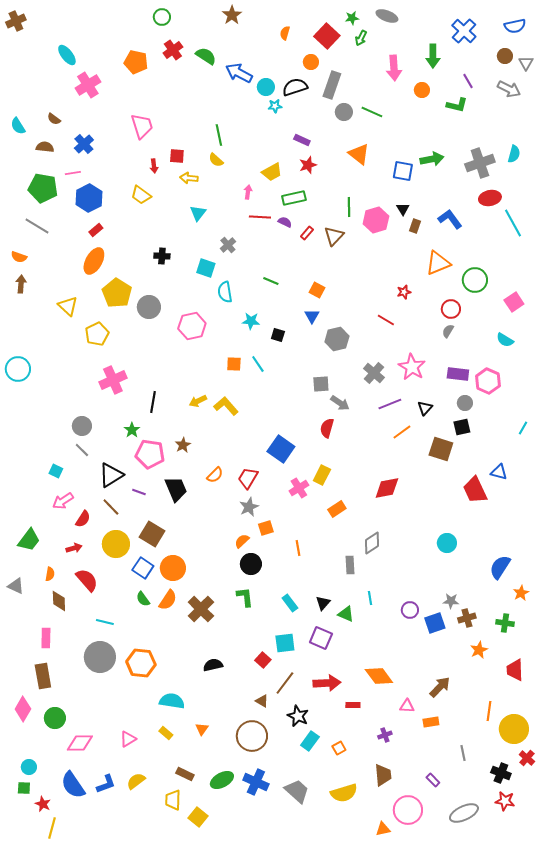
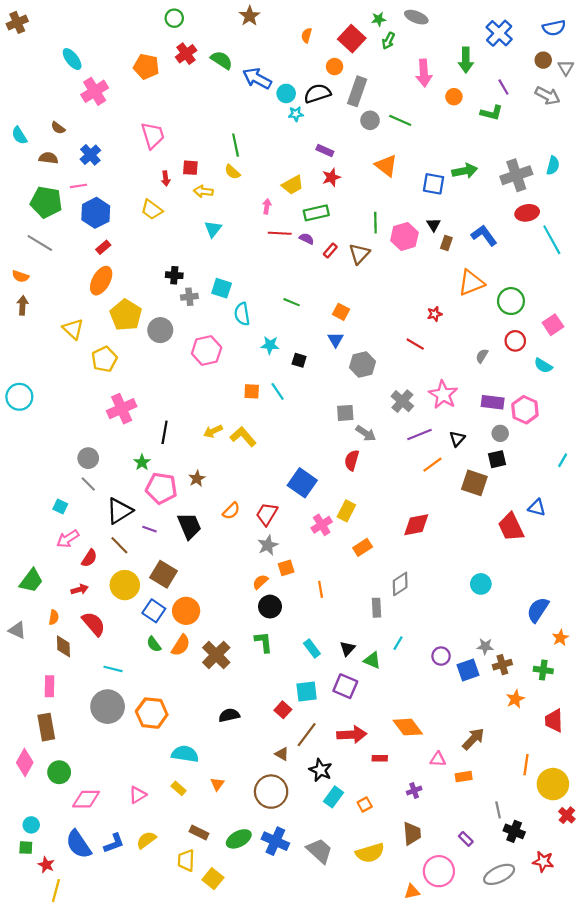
gray cross: (228, 245) -> (189, 297), moved, turned 35
red circle: (451, 309) -> (515, 341), moved
cyan line: (370, 598) -> (398, 643), turned 40
black cross: (501, 773) -> (514, 831), moved

